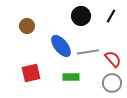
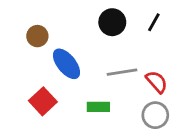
blue ellipse: (61, 46) -> (66, 64), moved
red square: (31, 73) -> (43, 101), turned -30

